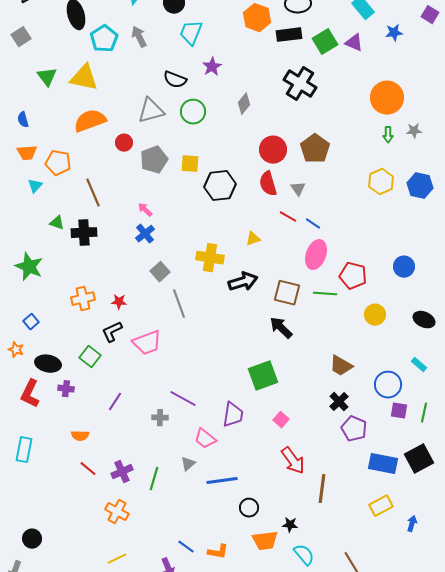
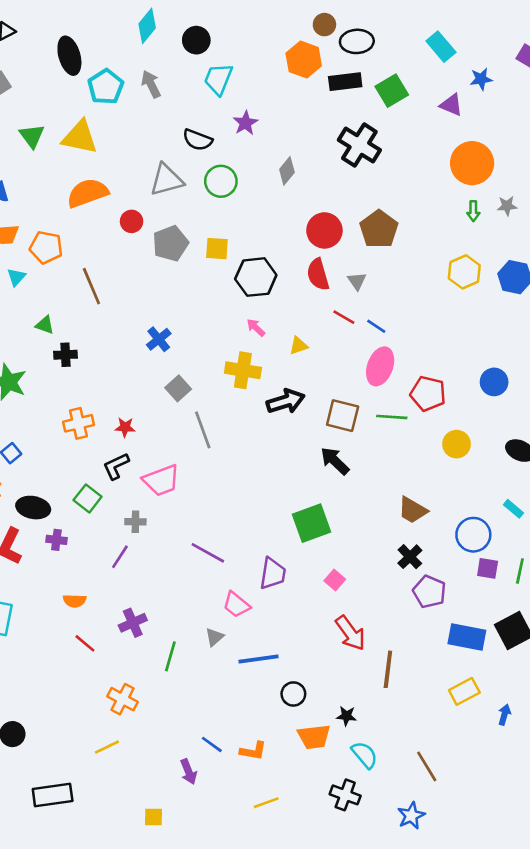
purple triangle: (354, 43) -> (451, 105), moved
pink arrow: (145, 210) -> (256, 328), moved
black cross: (84, 233) -> (66, 355), moved, size x0.7
gray cross: (160, 418) -> (135, 522), moved
purple cross: (122, 472) -> (133, 623), moved
yellow line: (117, 559) -> (107, 747), moved

